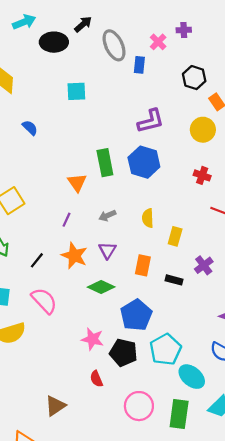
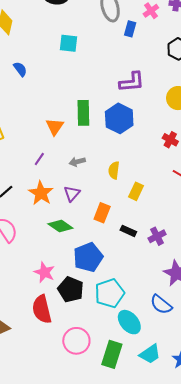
purple cross: (204, 265) -> (157, 236), moved
red semicircle: (96, 379) -> (42, 309), size x1.8

